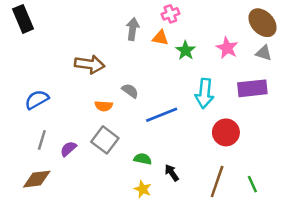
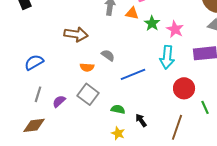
pink star: (227, 48) -> (175, 29), moved
green line: (252, 184) -> (205, 107), moved

